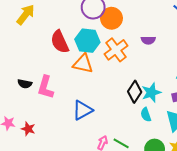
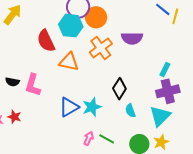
purple semicircle: (148, 40) -> (132, 38), size x1.5
cyan hexagon: (87, 41) -> (71, 26), moved
cyan star: (151, 93) -> (92, 107), moved
red star: (28, 129) -> (14, 117), moved

